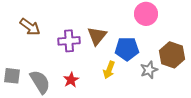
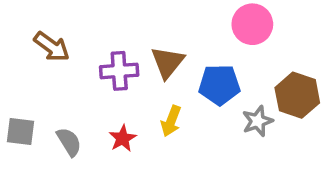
yellow arrow: (109, 70) -> (171, 121), moved
gray semicircle: (40, 82) -> (69, 142), size x0.7

